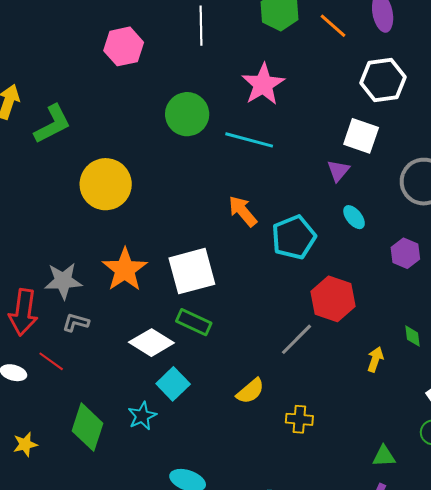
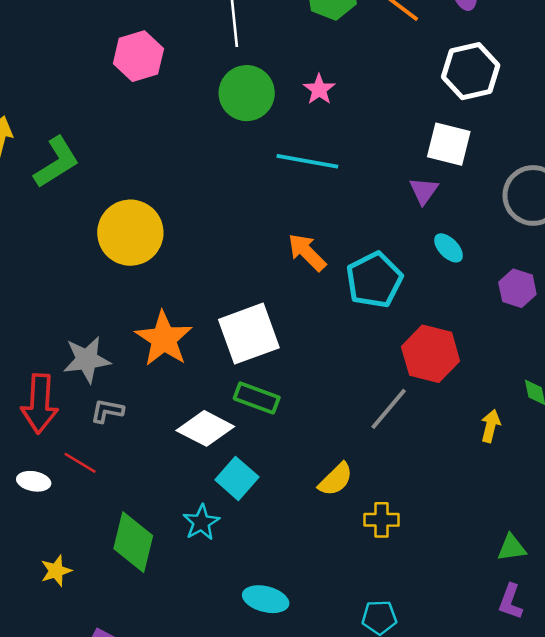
pink star: (263, 84) -> (319, 89), size x0.6
green circle: (187, 114) -> (247, 93), moved
yellow cross: (299, 419) -> (382, 520), moved

